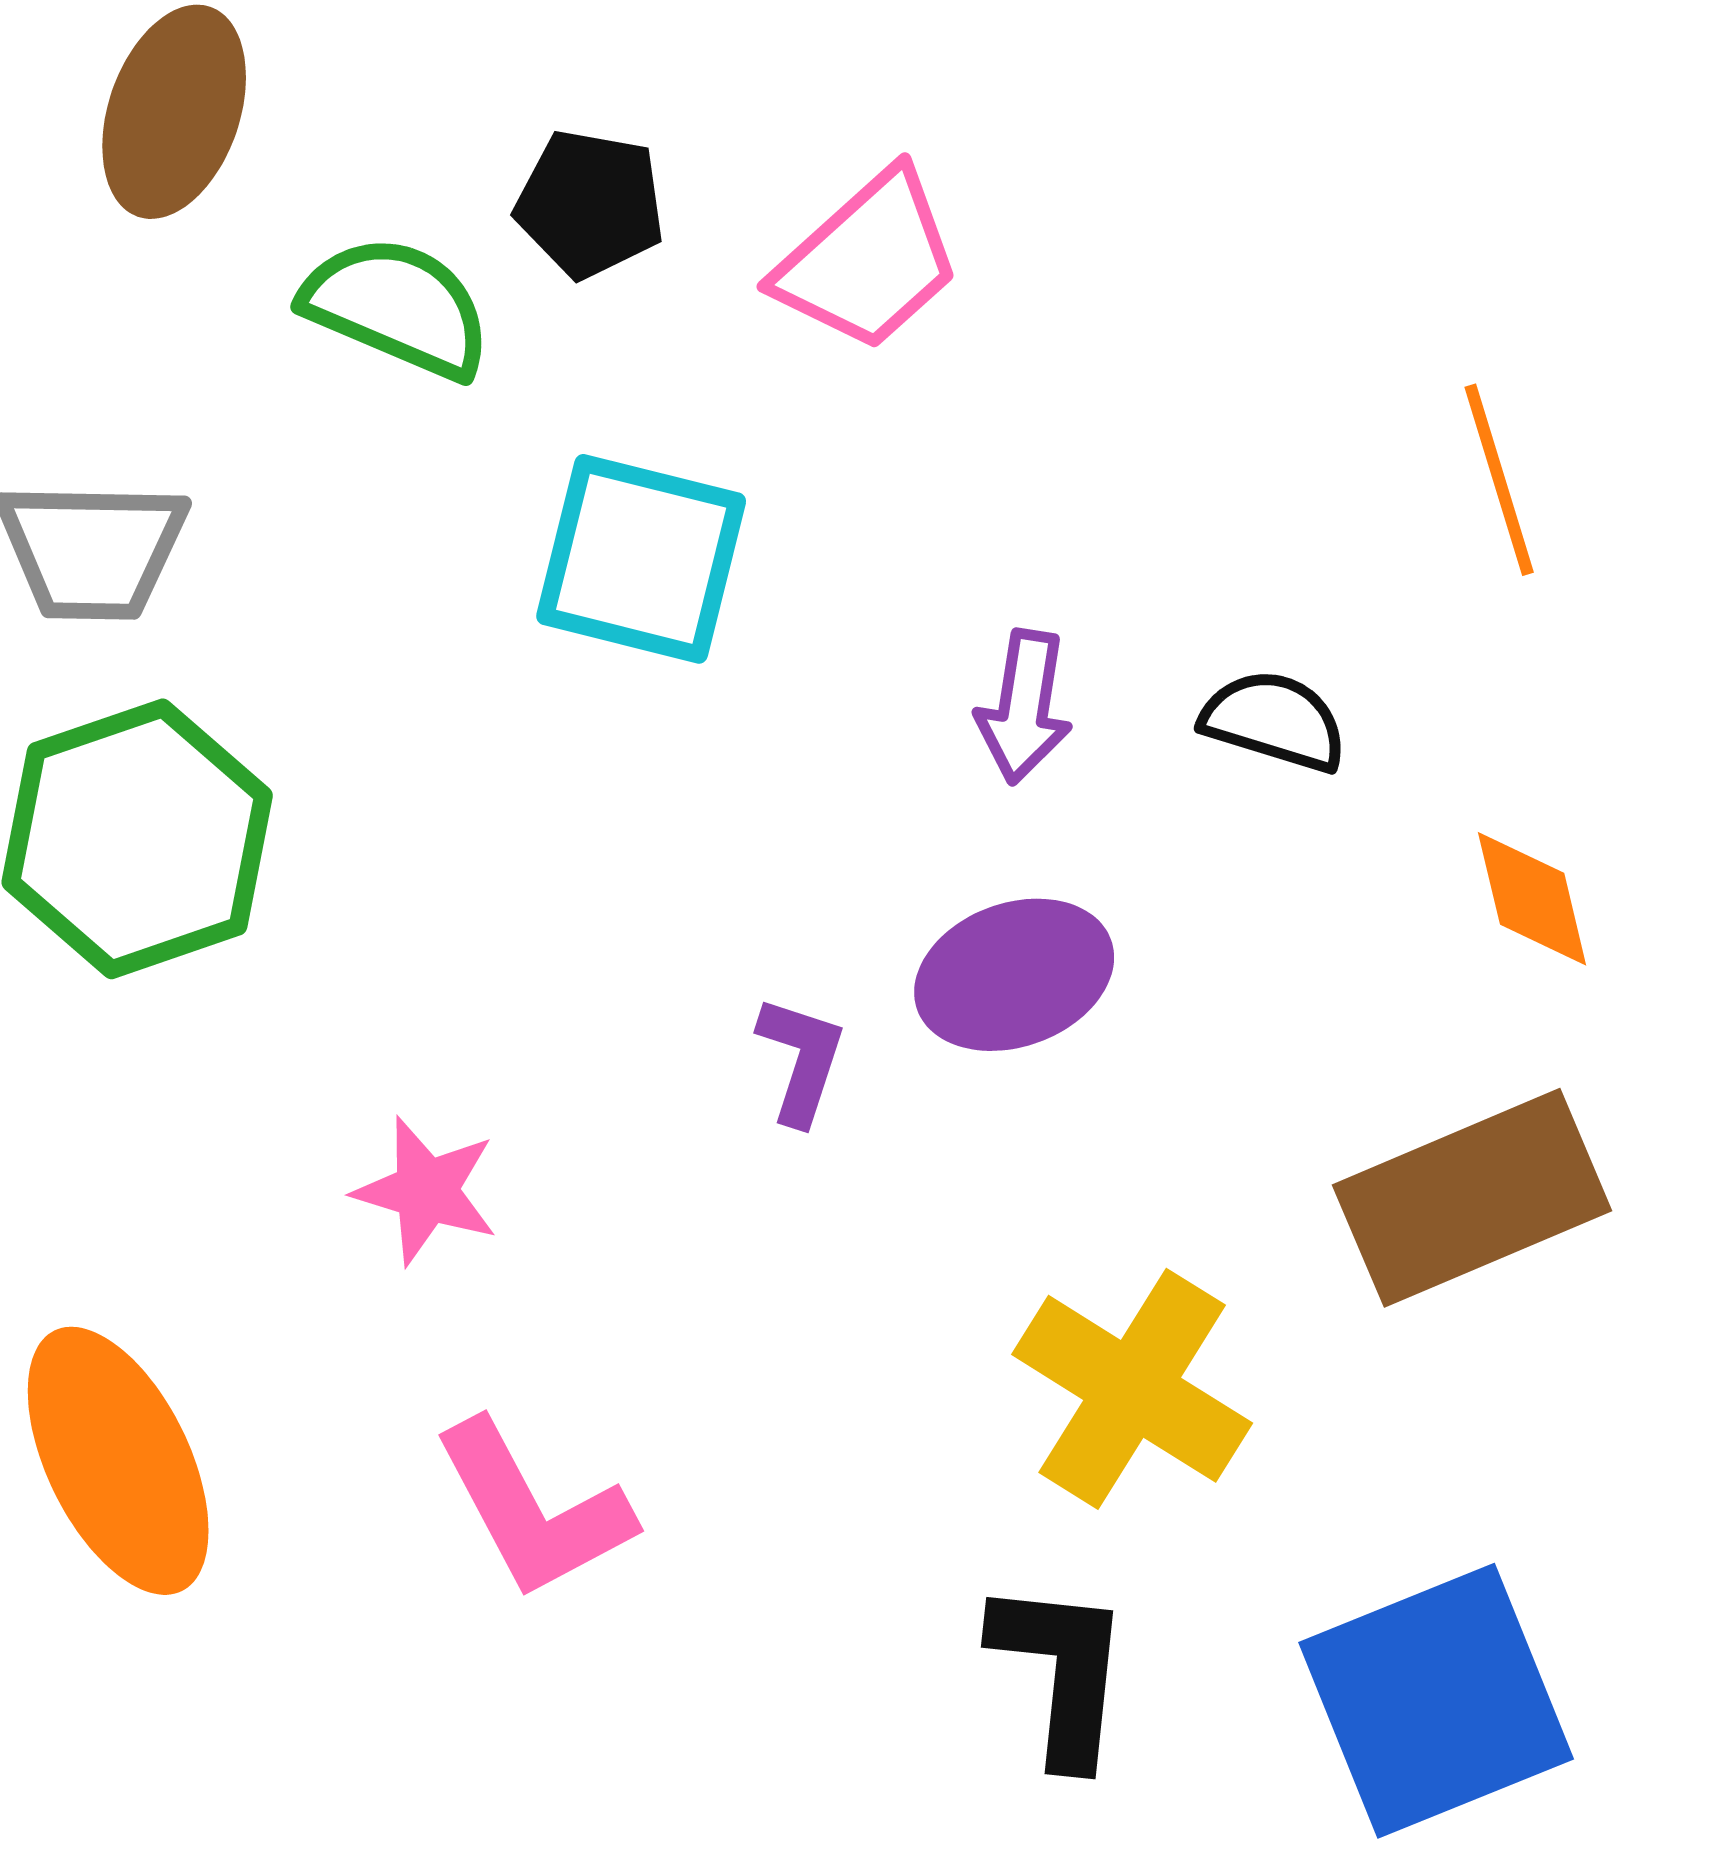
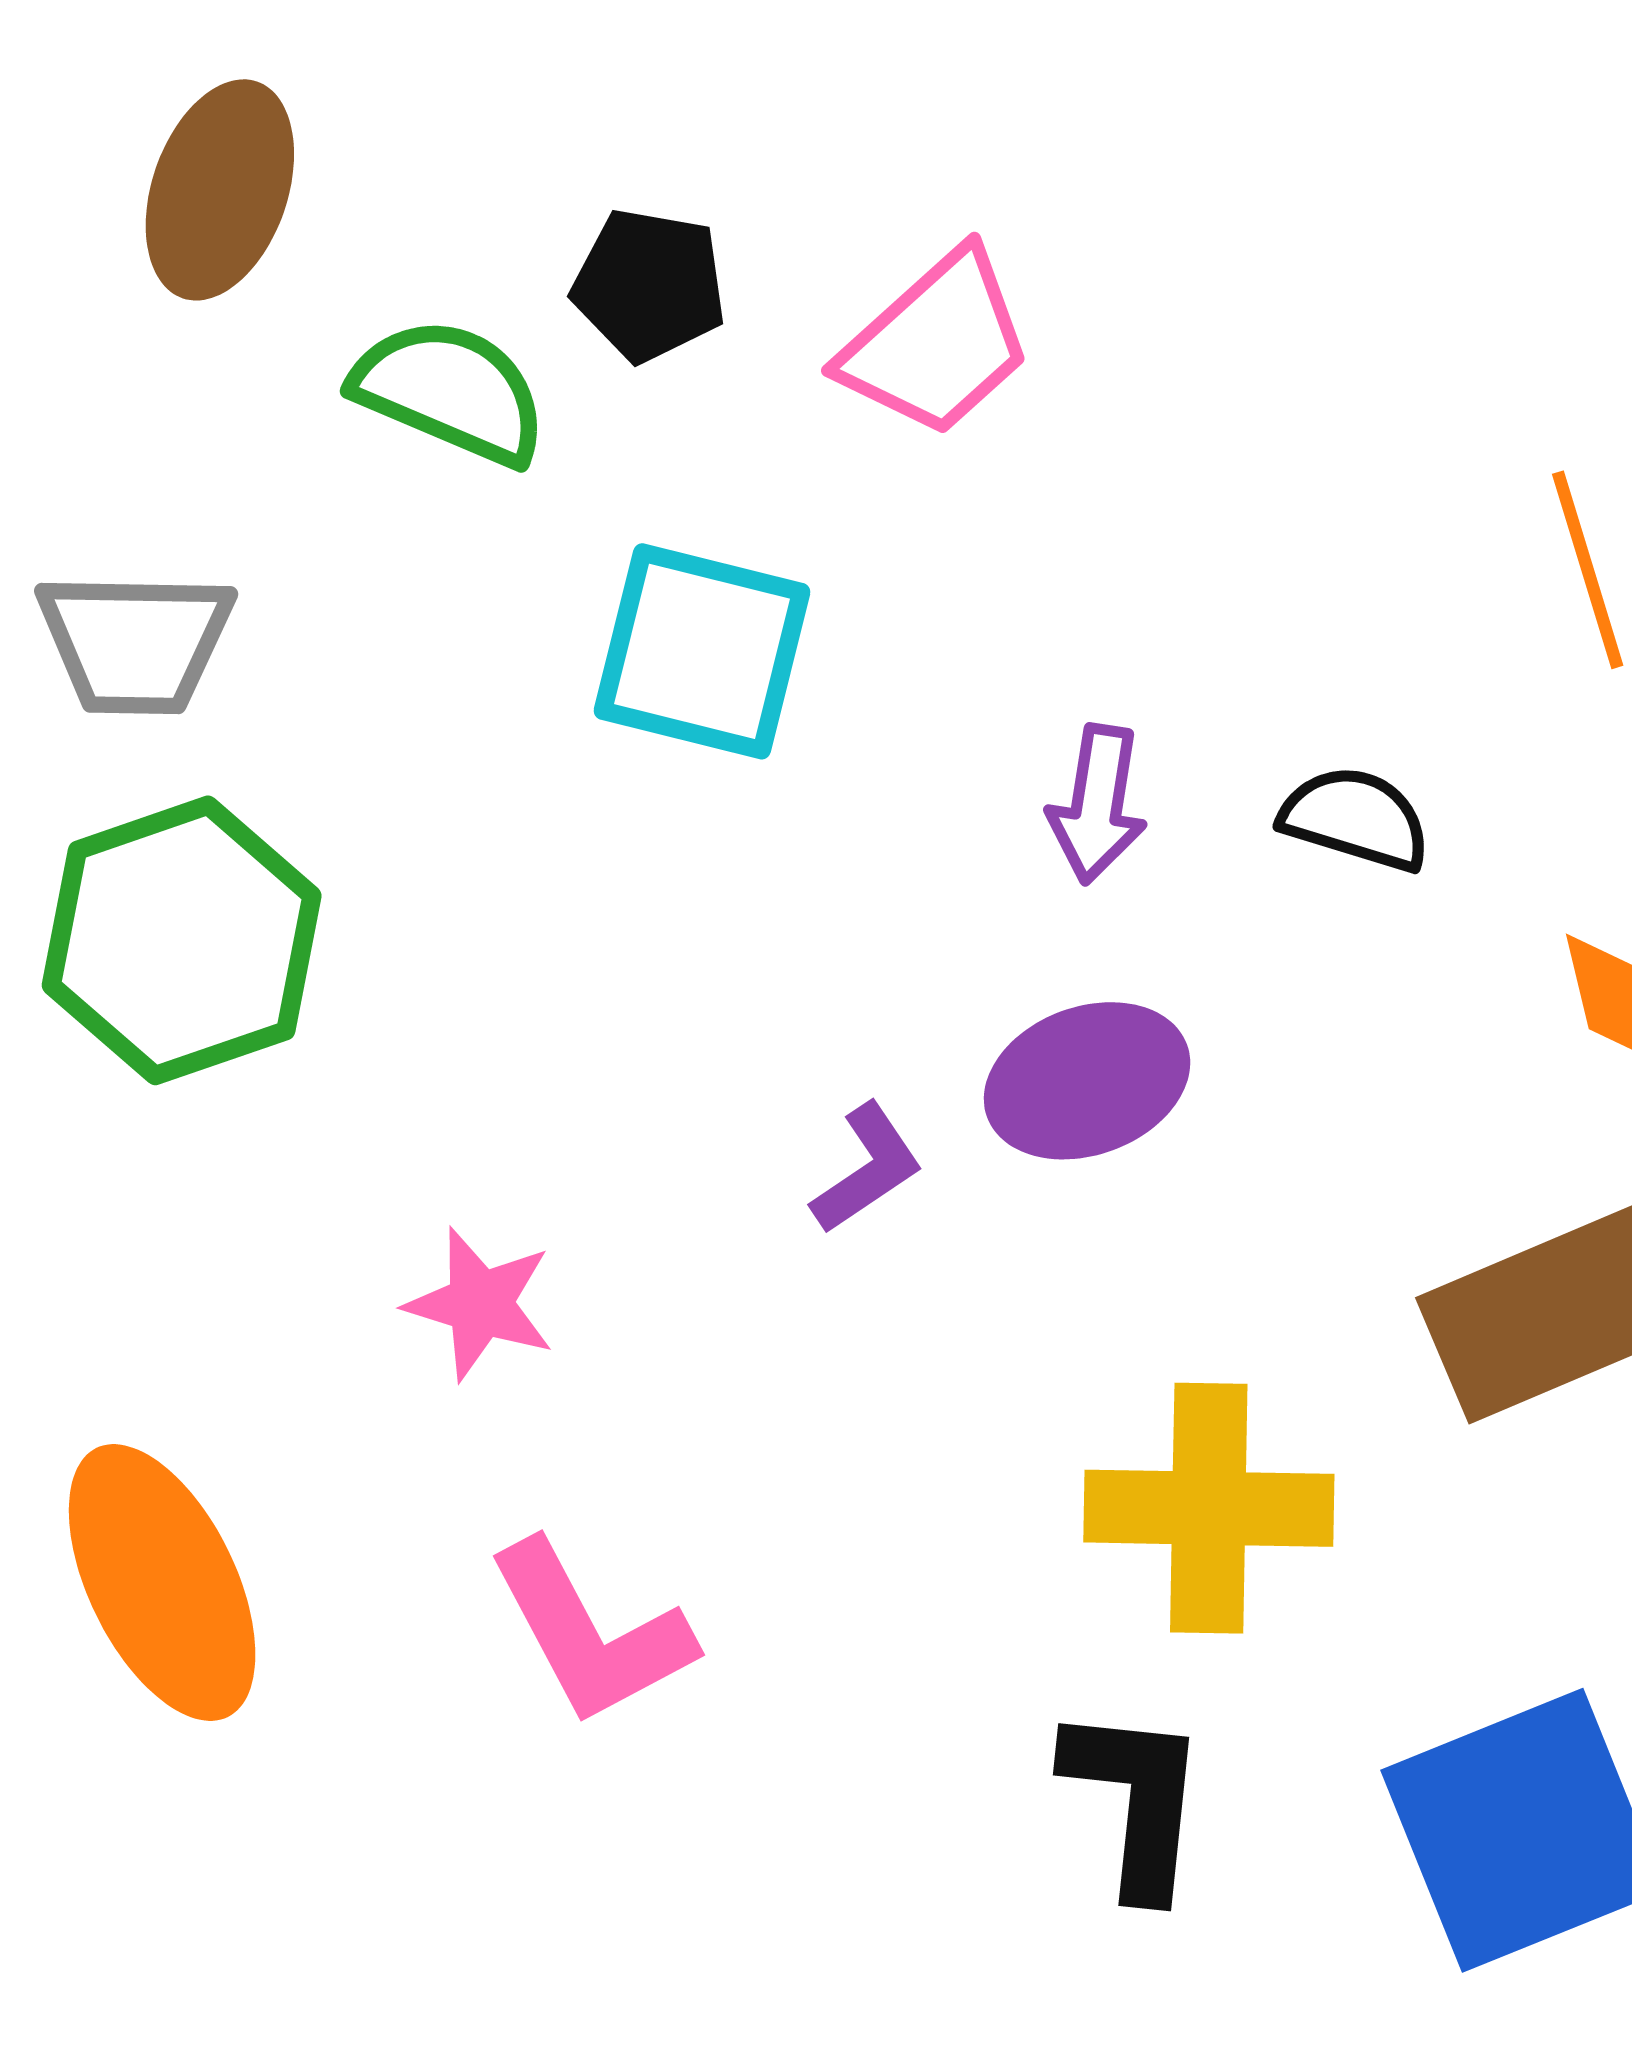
purple L-shape: (801, 1060) -> (867, 1169), turned 38
yellow cross: (1132, 1389) -> (1209, 1508), turned -31

